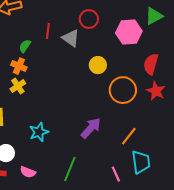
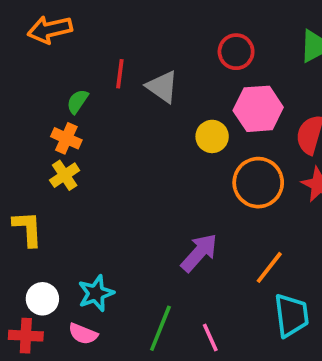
red circle: (89, 19) -> (236, 52), moved
pink hexagon: (129, 32) -> (258, 109), moved
cyan star: (39, 132) -> (96, 293), moved
pink line: (116, 174) -> (210, 337), moved

